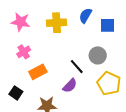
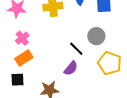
orange rectangle: (38, 72) -> (24, 58), moved
black square: (16, 93) -> (18, 80), turned -32

